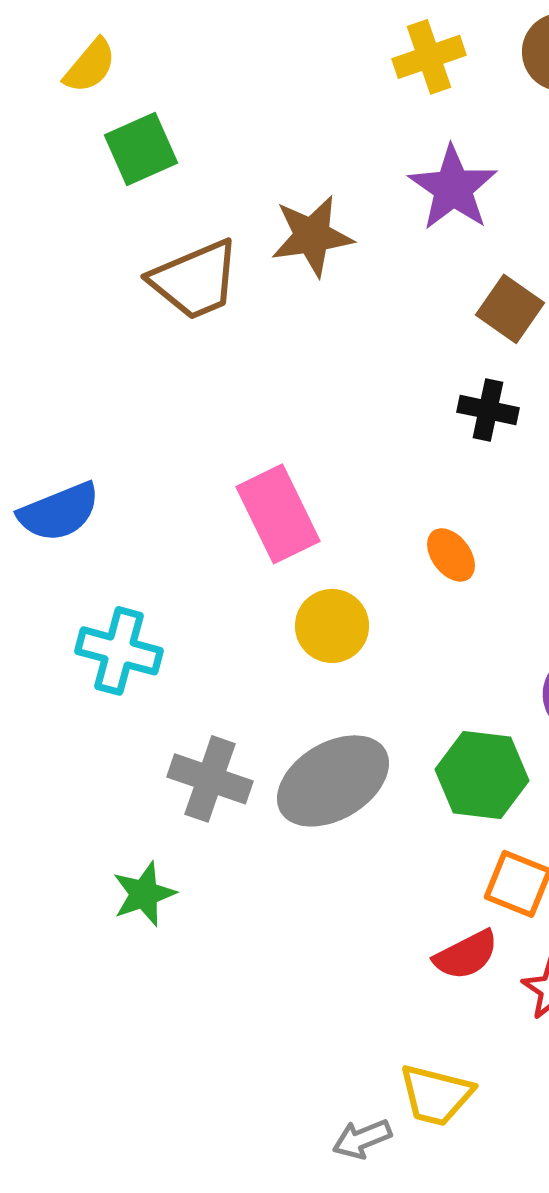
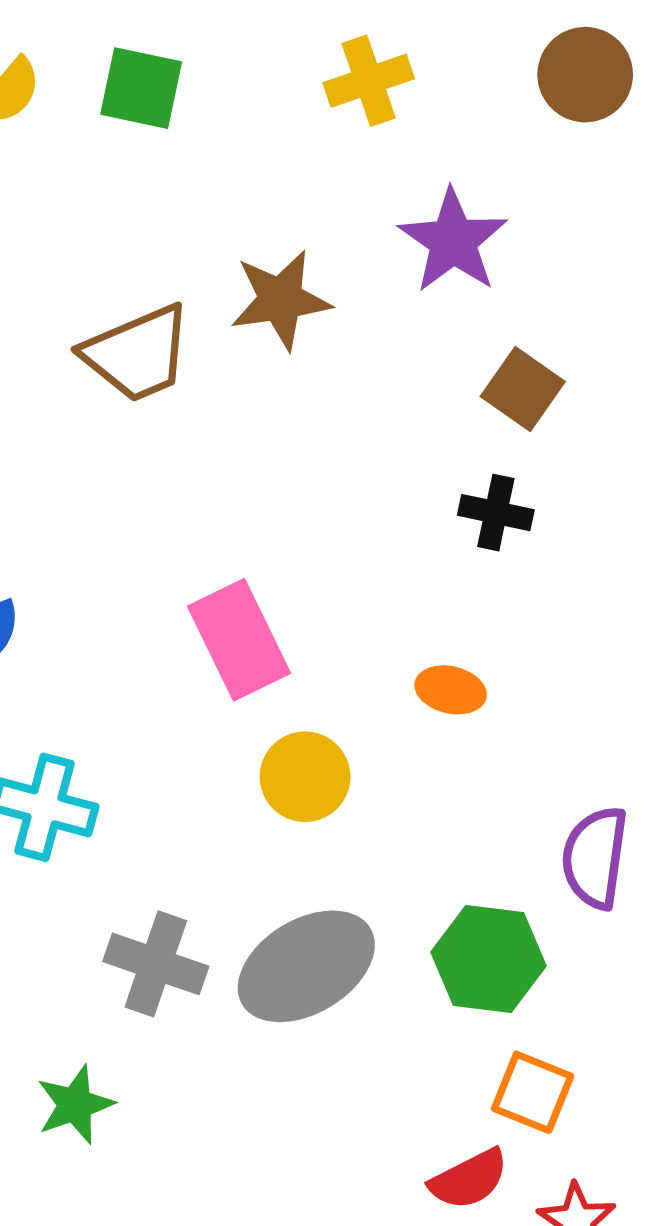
yellow cross: (429, 57) -> (369, 81), moved
green square: (141, 149) -> (141, 88), moved, turned 36
orange ellipse: (451, 555) -> (451, 690), turned -40

